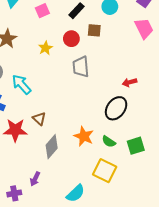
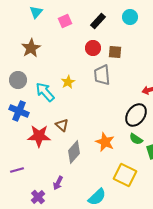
brown square: (94, 30) -> (115, 52), moved
yellow star: (45, 48) -> (68, 82), moved
green semicircle: (109, 141) -> (136, 139), moved
purple cross: (14, 193) -> (38, 197), turned -32

